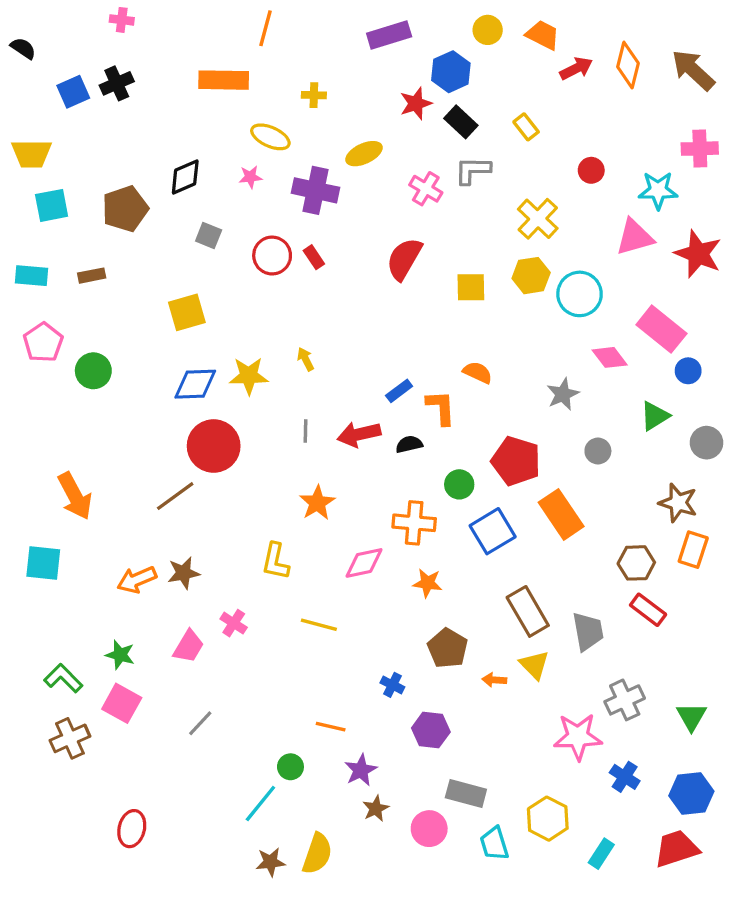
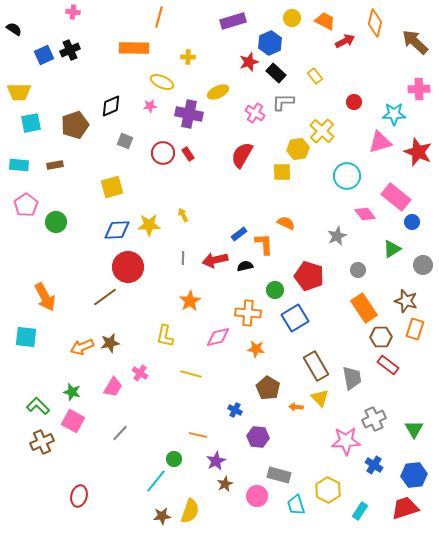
orange diamond: (628, 65) -> (375, 23), moved
yellow hexagon: (531, 276) -> (298, 149), moved
orange rectangle: (561, 514) -> (364, 308), moved

